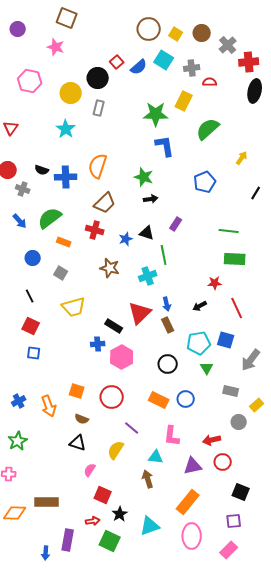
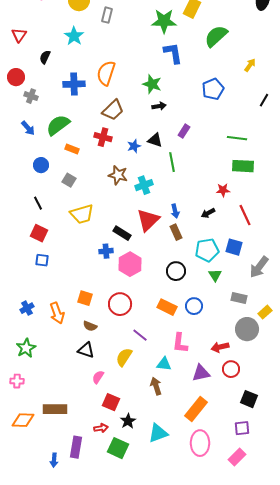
black semicircle: (42, 170) -> (45, 57), moved, turned 96
cyan cross: (148, 276) -> (144, 185), moved
gray circle: (239, 422) -> (247, 329), size x1.5

